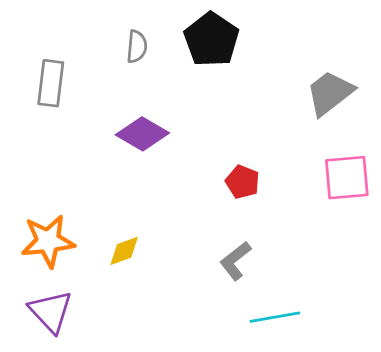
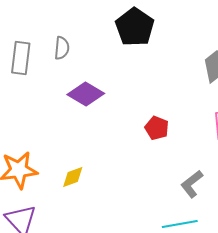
gray semicircle: (137, 47) -> (62, 48), moved
gray L-shape: (235, 261) -> (192, 184), moved

